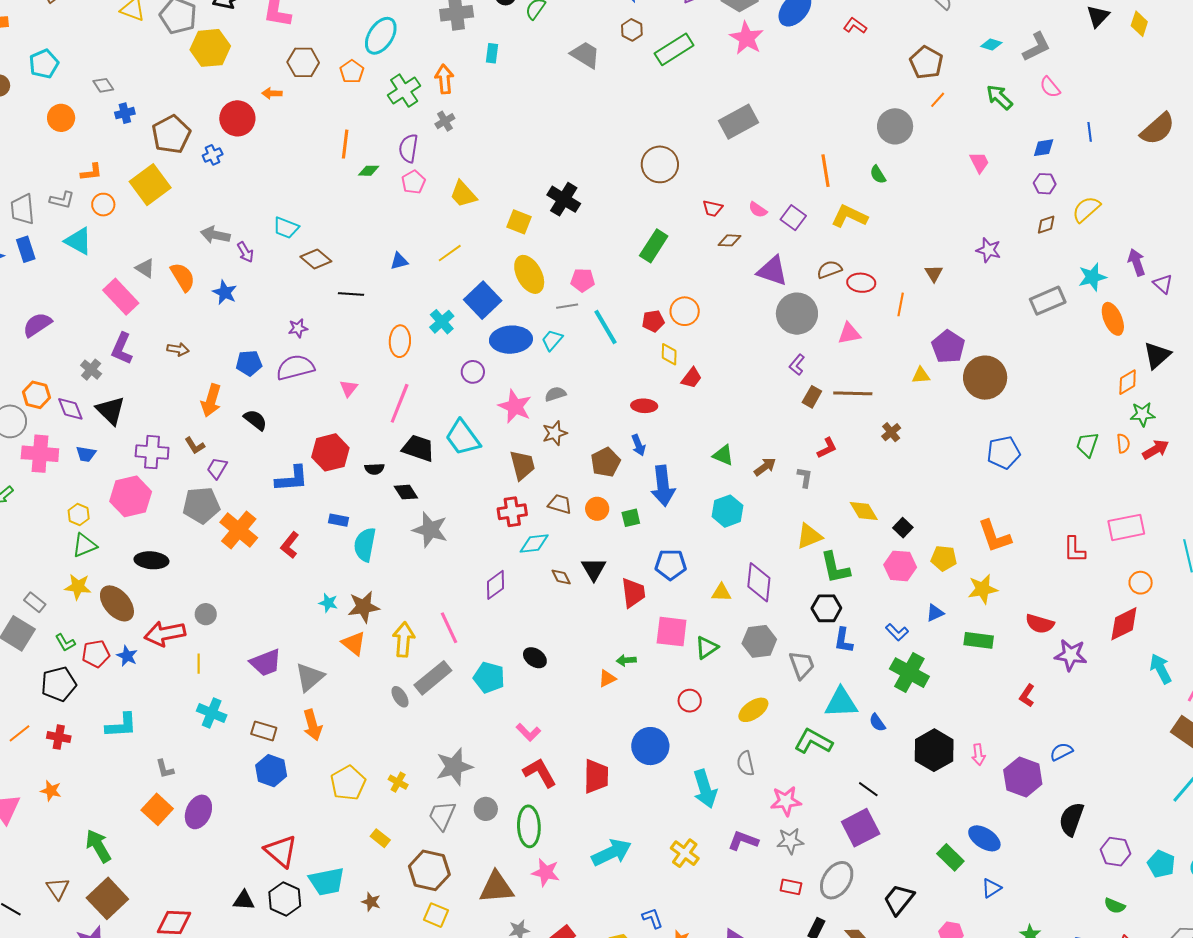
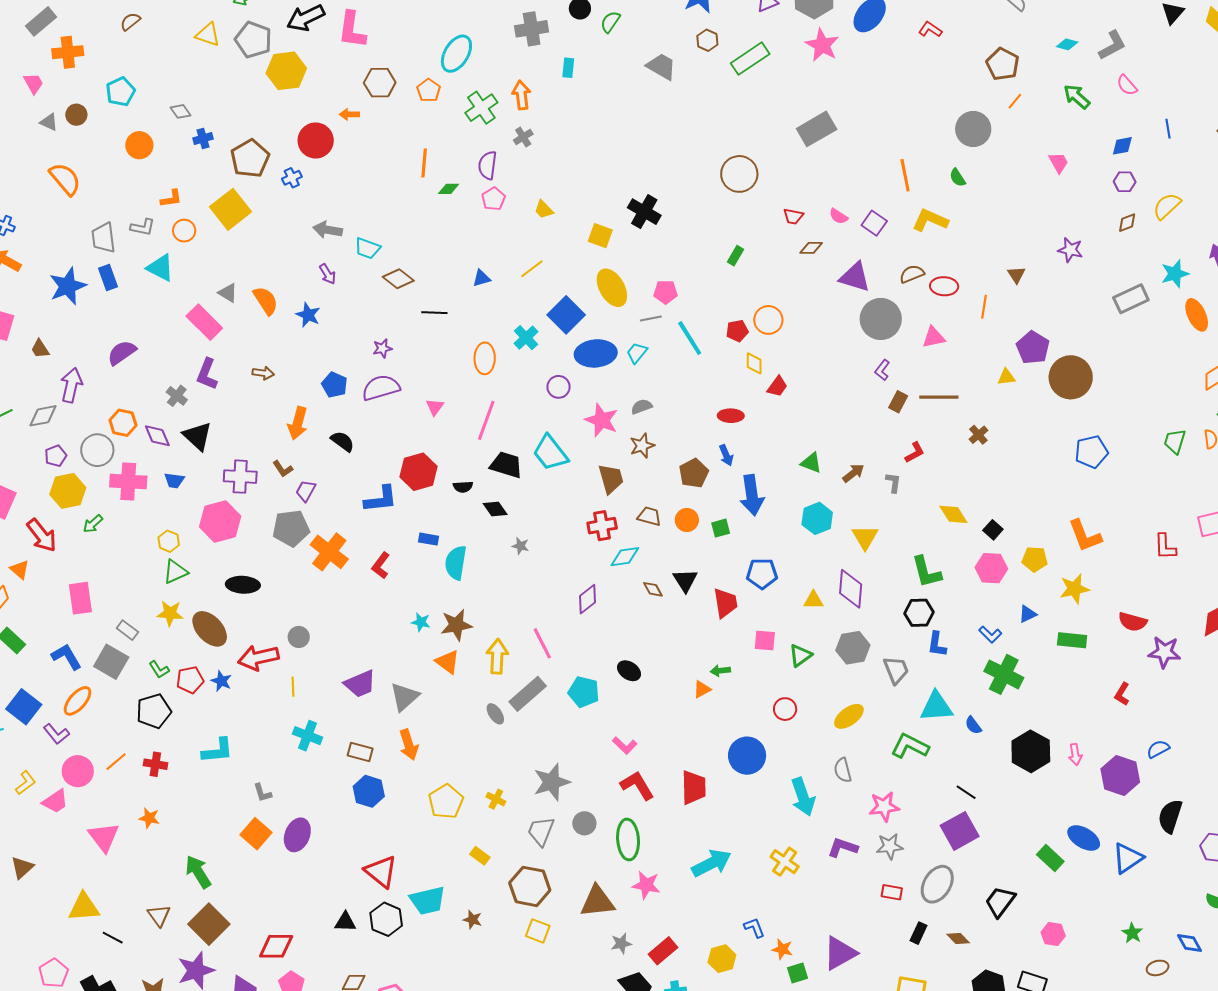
yellow trapezoid: (463, 194) -> (544, 210), size x0.7
gray arrow: (215, 235) -> (328, 230), moved
green rectangle: (654, 246) -> (736, 256), size x0.6
blue pentagon: (249, 363) -> (334, 385), turned 30
gray star: (430, 530) -> (520, 546), size x0.5
yellow triangle: (809, 536) -> (865, 537), moved, turned -36
pink square: (672, 632) -> (765, 641), size x0.7
blue triangle: (991, 888) -> (1128, 858), moved, size x1.6

